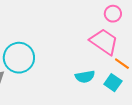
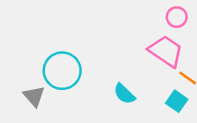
cyan semicircle: (85, 77) -> (124, 94), moved, turned 54

